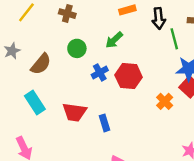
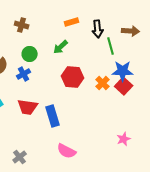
blue cross: (100, 72) -> (24, 74), moved
orange cross: (165, 101) -> (103, 83), moved
blue rectangle: (105, 123) -> (53, 116), size x1.5

